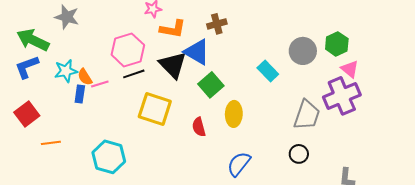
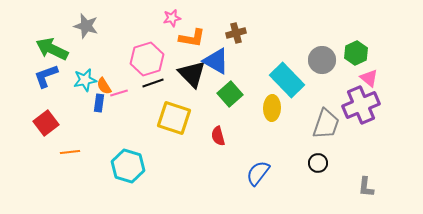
cyan rectangle: (268, 71) -> (287, 80), size x1.6
yellow ellipse: (234, 114) -> (272, 108), moved

